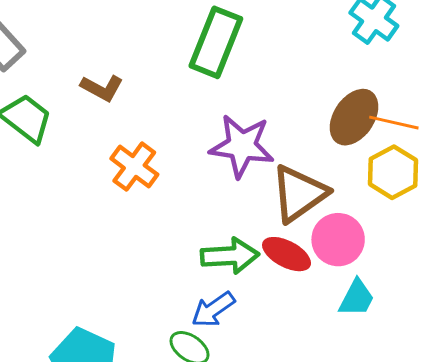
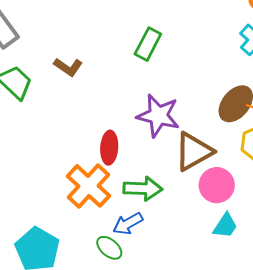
green rectangle: (216, 42) -> (148, 44), size x0.7
orange cross: (134, 167) -> (89, 186), moved, size x1.4
red ellipse: (287, 254) -> (109, 148), moved, turned 60

